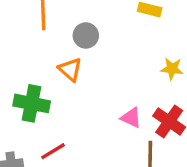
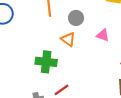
pink triangle: (131, 118) -> (103, 35), moved

